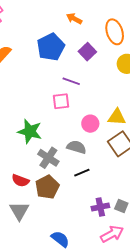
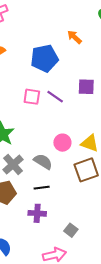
purple square: (87, 52) -> (86, 87), moved, turned 30
pink square: (61, 101) -> (32, 97), moved
purple cross: (100, 207) -> (37, 213), moved

